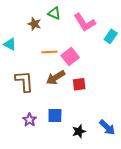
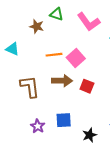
brown arrow: (56, 78) -> (62, 81), turned -144
red square: (79, 84) -> (87, 86), turned 32

